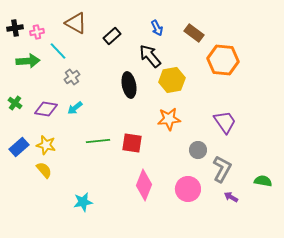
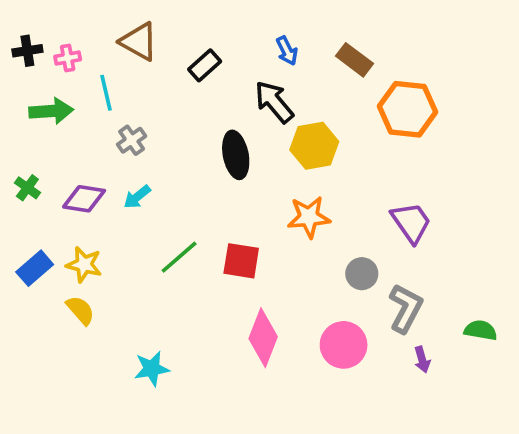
cyan line: (58, 51) -> (106, 93), turned 30
green line: (98, 141) -> (179, 257), turned -35
purple arrow: (231, 197) -> (422, 360), turned -136

